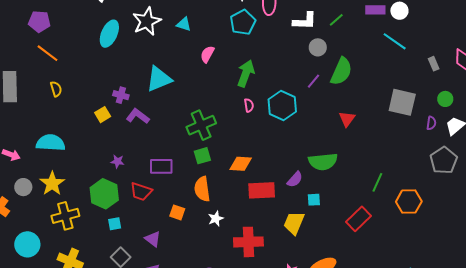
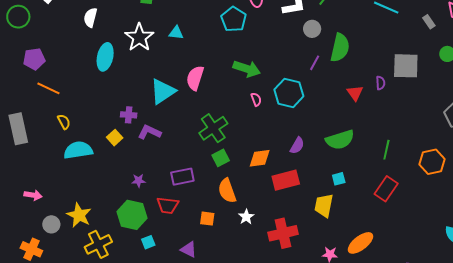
pink semicircle: (207, 54) -> (195, 78), moved, size x1.4
green arrow: (246, 73) -> (247, 69), turned 100
purple semicircle: (431, 123) -> (381, 83), moved
cyan semicircle: (51, 143) -> (78, 150), moved
purple semicircle: (295, 179) -> (297, 146), moved
green line: (377, 182) -> (386, 150), moved

